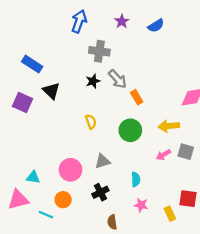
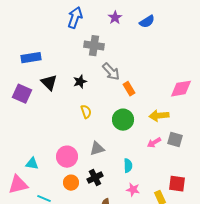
blue rectangle: (32, 64) -> (31, 58), turned -42
black star: (93, 81) -> (80, 82), moved
orange circle: (63, 200) -> (71, 183), moved

